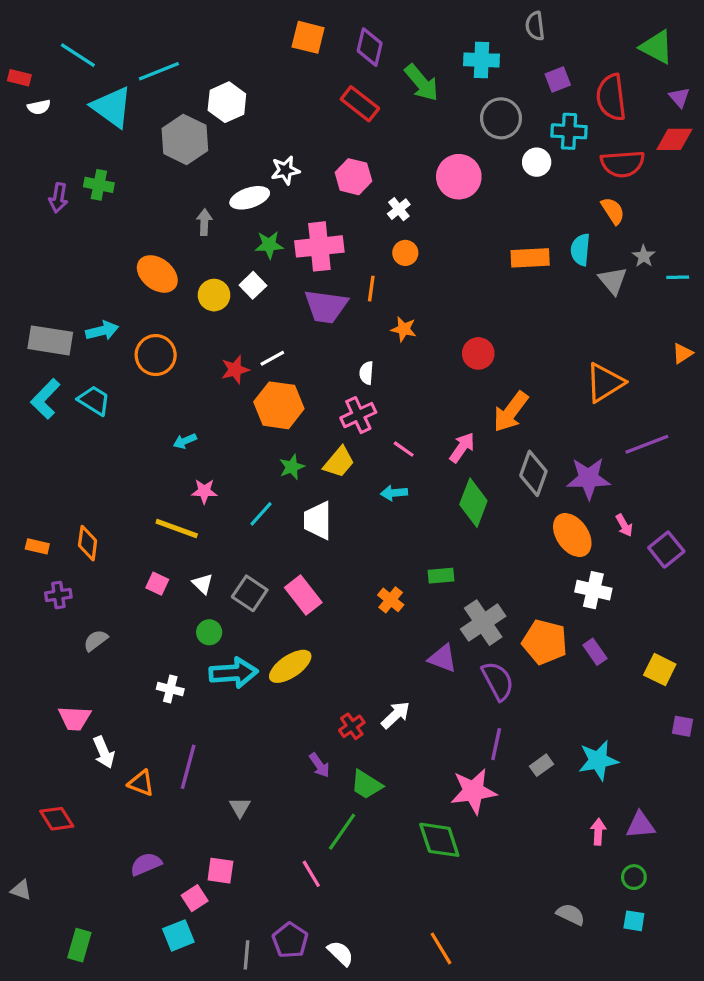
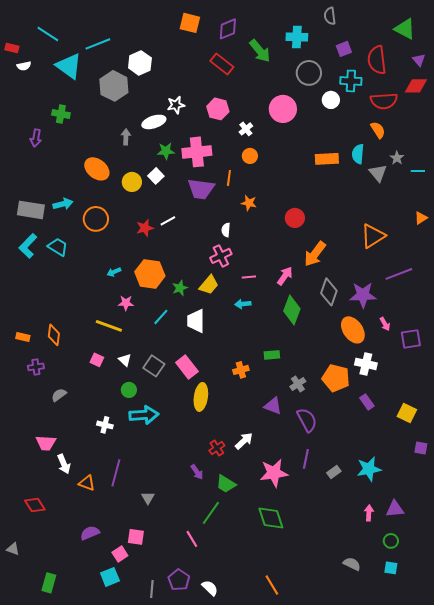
purple diamond: (370, 47) -> (228, 29), turned 55
purple arrow: (58, 198) -> (36, 138), moved
orange hexagon: (279, 405) -> (150, 274), moved
pink line: (404, 449) -> (249, 277), turned -40
purple square: (666, 550) -> (411, 339), turned 30
orange cross: (391, 600) -> (241, 370), turned 35
gray cross: (483, 623) -> (298, 384), size x0.6
orange pentagon: (545, 642) -> (336, 378), moved
yellow ellipse: (290, 666) -> (201, 397), moved, turned -48
pink star: (473, 791) -> (274, 473), moved

